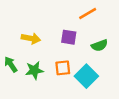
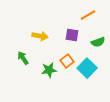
orange square: (63, 68) -> (67, 61), turned -32
green star: (34, 70) -> (49, 70), moved

